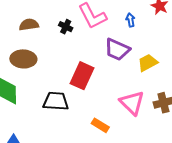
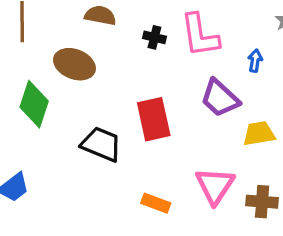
black cross: (66, 27) -> (154, 37), turned -32
red rectangle: (82, 76) -> (154, 119), turned -56
orange rectangle: (100, 125) -> (156, 203), turned -30

